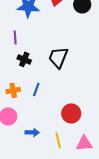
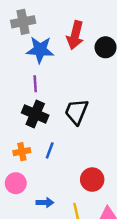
purple line: (15, 37) -> (35, 84), moved
black cross: (24, 59) -> (35, 114), size x1.5

